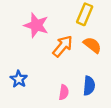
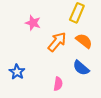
pink star: (36, 25) -> (33, 23), size x0.7
blue semicircle: (89, 86) -> (81, 68), moved, turned 126

